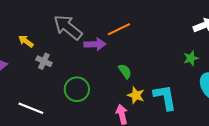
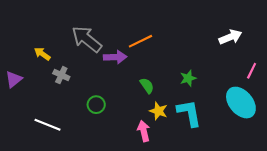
green star: (191, 58) -> (188, 78), moved
green circle: (77, 89) -> (96, 105), size x0.7

